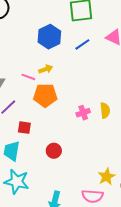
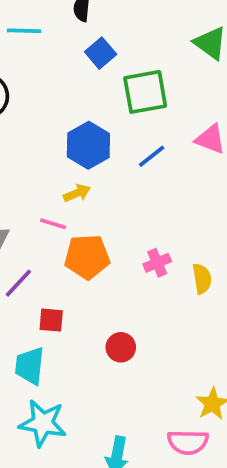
yellow arrow: (46, 69) -> (77, 193), moved
pink cross: (83, 113) -> (157, 263), moved
red circle: (54, 151) -> (121, 347), moved

